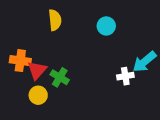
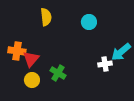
green cross: (60, 77) -> (58, 73), moved

